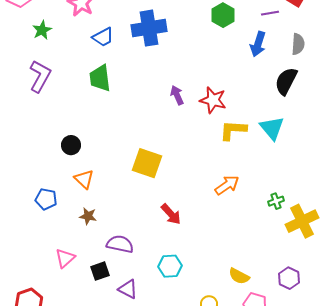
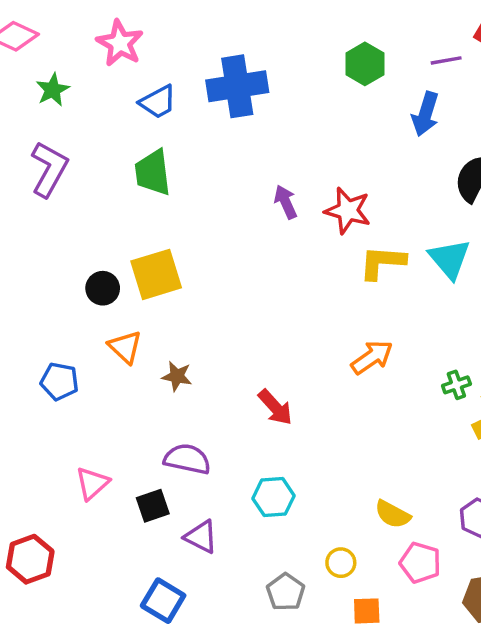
yellow square: (147, 163) -> (156, 274), moved, turned -36
brown star: (88, 216) -> (177, 376), moved

